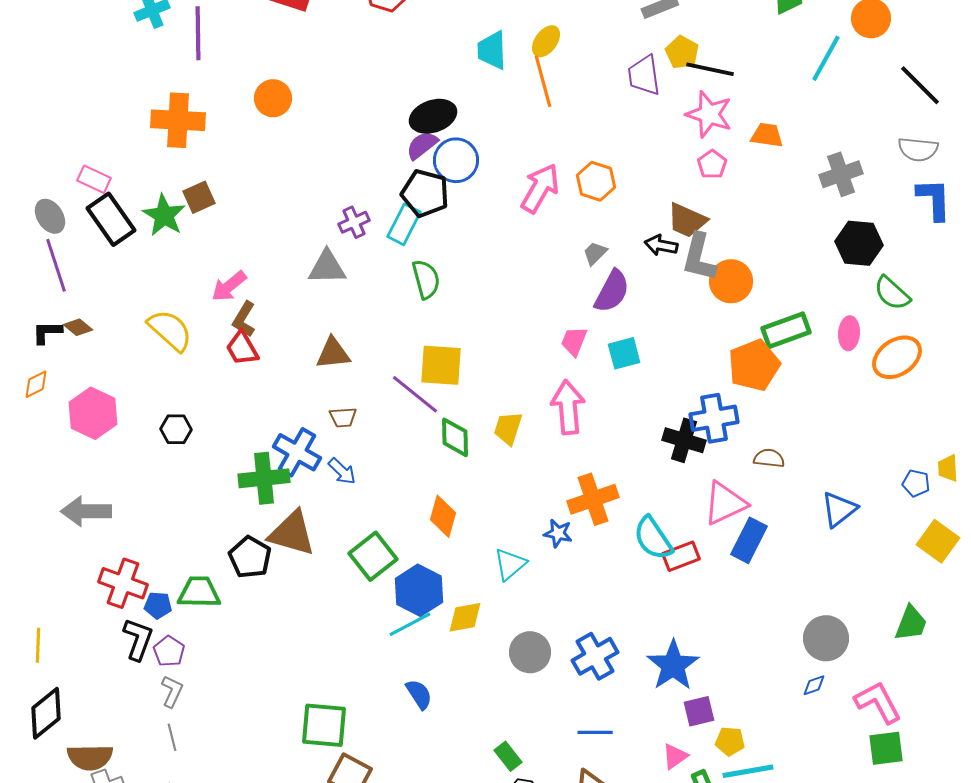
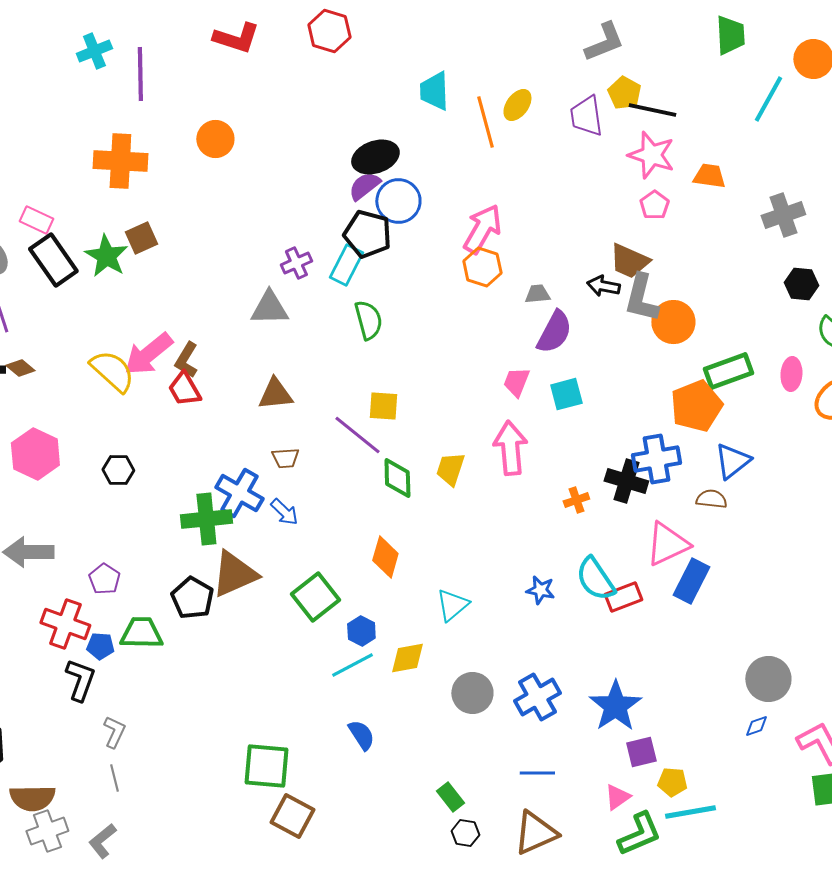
yellow ellipse: (546, 41) -> (517, 105), moved
orange hexagon: (596, 181) -> (482, 267), moved
black hexagon: (859, 243) -> (801, 284), size x0.7
gray trapezoid: (595, 253) -> (537, 294), turned 40
pink arrow: (229, 286) -> (148, 354), moved, size x1.4
yellow square: (441, 365) -> (383, 406), size x0.7
orange cross: (593, 499) -> (576, 500), moved, size x0.5
blue triangle: (839, 509) -> (732, 461), moved
brown triangle: (292, 533) -> (234, 574), turned -40
blue star: (558, 533) -> (540, 590), moved
blue hexagon: (419, 590) -> (361, 631), size x0.6
purple pentagon: (169, 651) -> (104, 579), moved

